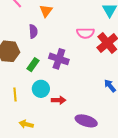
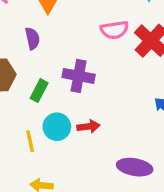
yellow line: (15, 95) -> (30, 141), moved
red arrow: (59, 100) -> (88, 126), moved

